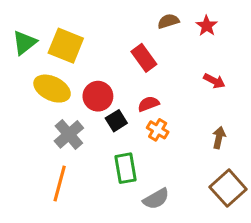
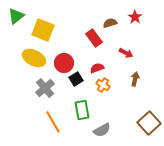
brown semicircle: (168, 21) -> (110, 23), moved
green triangle: (24, 43) -> (16, 16), moved
red arrow: (214, 81) -> (126, 53), moved
brown arrow: (219, 138) -> (135, 79), moved
orange line: (60, 183) -> (53, 122), moved, turned -45

